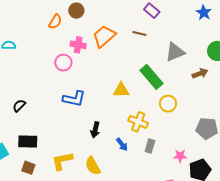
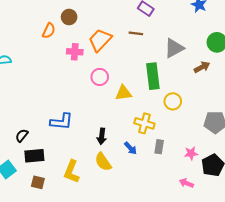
pink circle: (63, 63) -> (100, 77), moved
green rectangle: (151, 77) -> (153, 76), turned 40
blue L-shape: (74, 99) -> (61, 122), moved
black semicircle: (19, 106) -> (22, 136), moved
yellow L-shape: (62, 161) -> (71, 172), turned -50
yellow semicircle: (93, 166) -> (103, 162), moved

